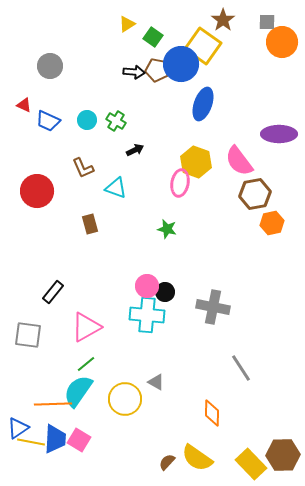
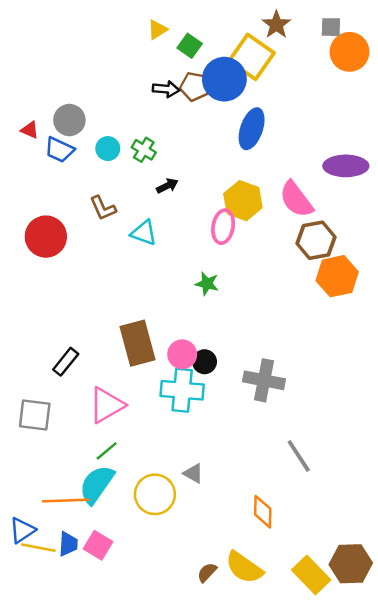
gray circle: (50, 66) -> (69, 120), moved
orange hexagon: (272, 223) -> (337, 276), size x1.4
brown rectangle: (90, 224) -> (138, 343), moved, size x1.8
blue trapezoid: (55, 439) -> (68, 544), size x0.7

